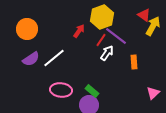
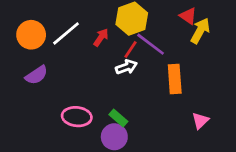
white arrow: (107, 53) -> (126, 67), moved, turned 35
white line: (54, 58) -> (66, 33), moved
orange rectangle: (134, 62) -> (175, 79), size x1.5

